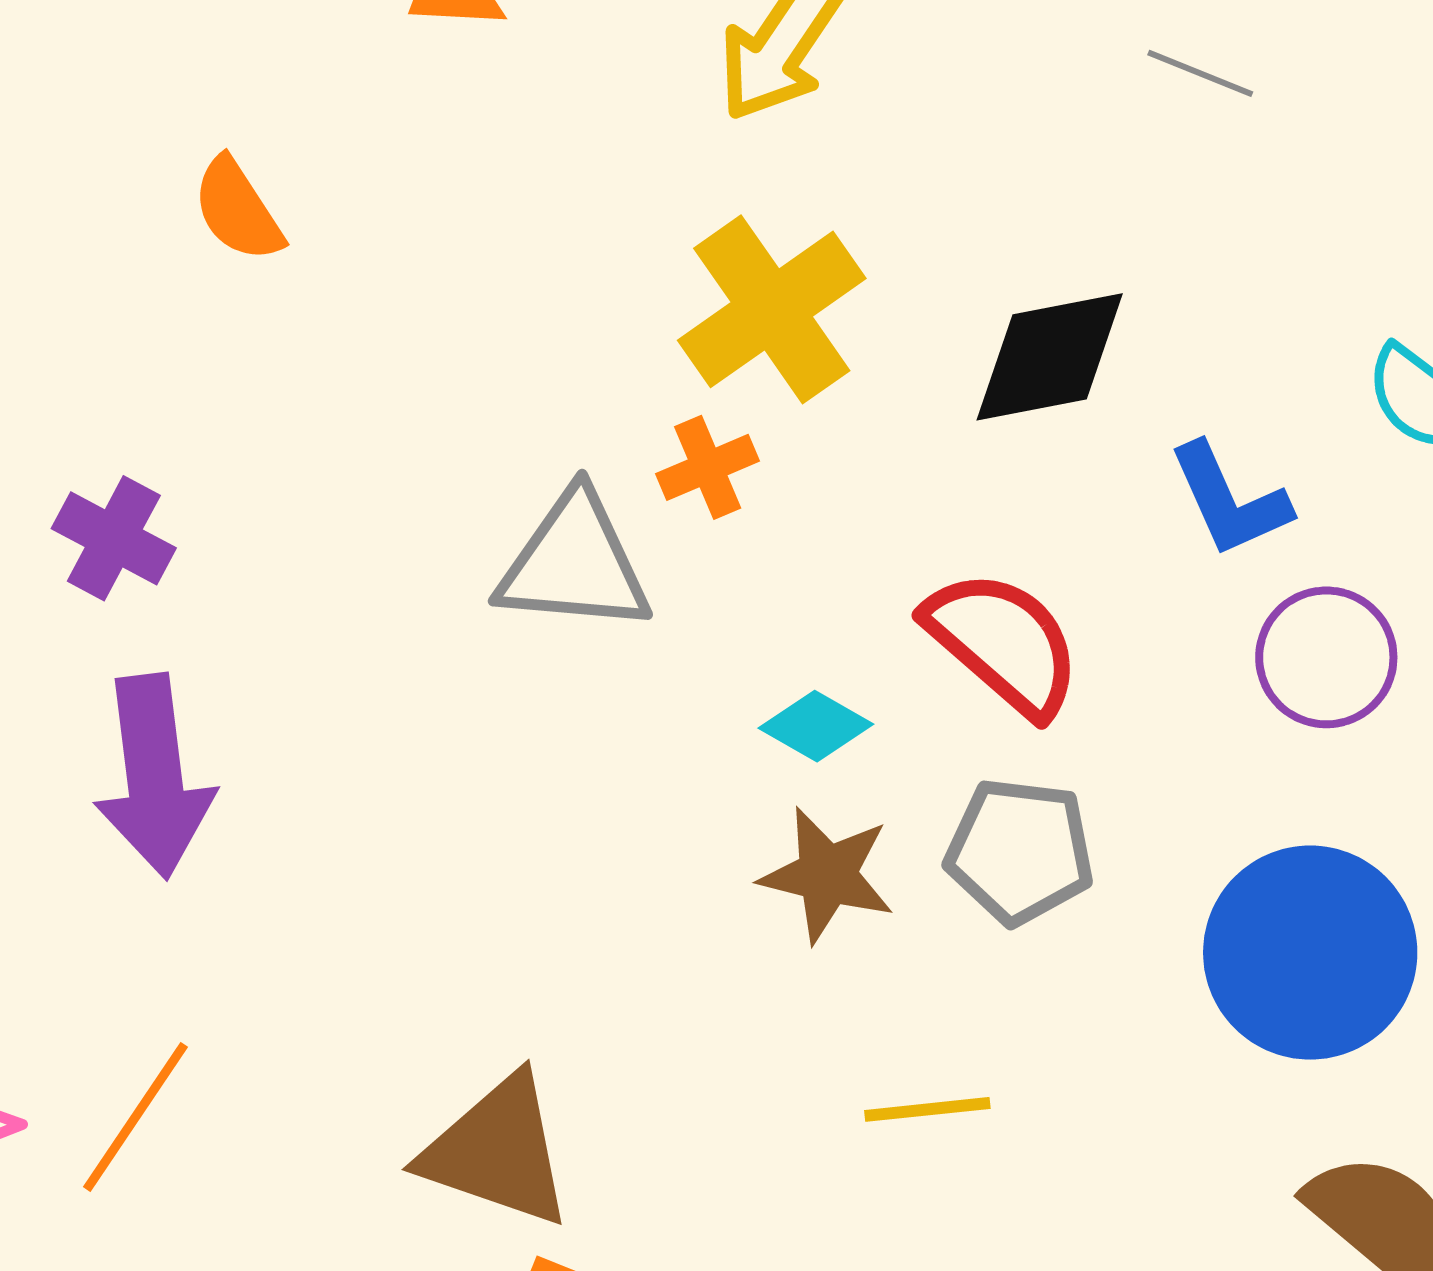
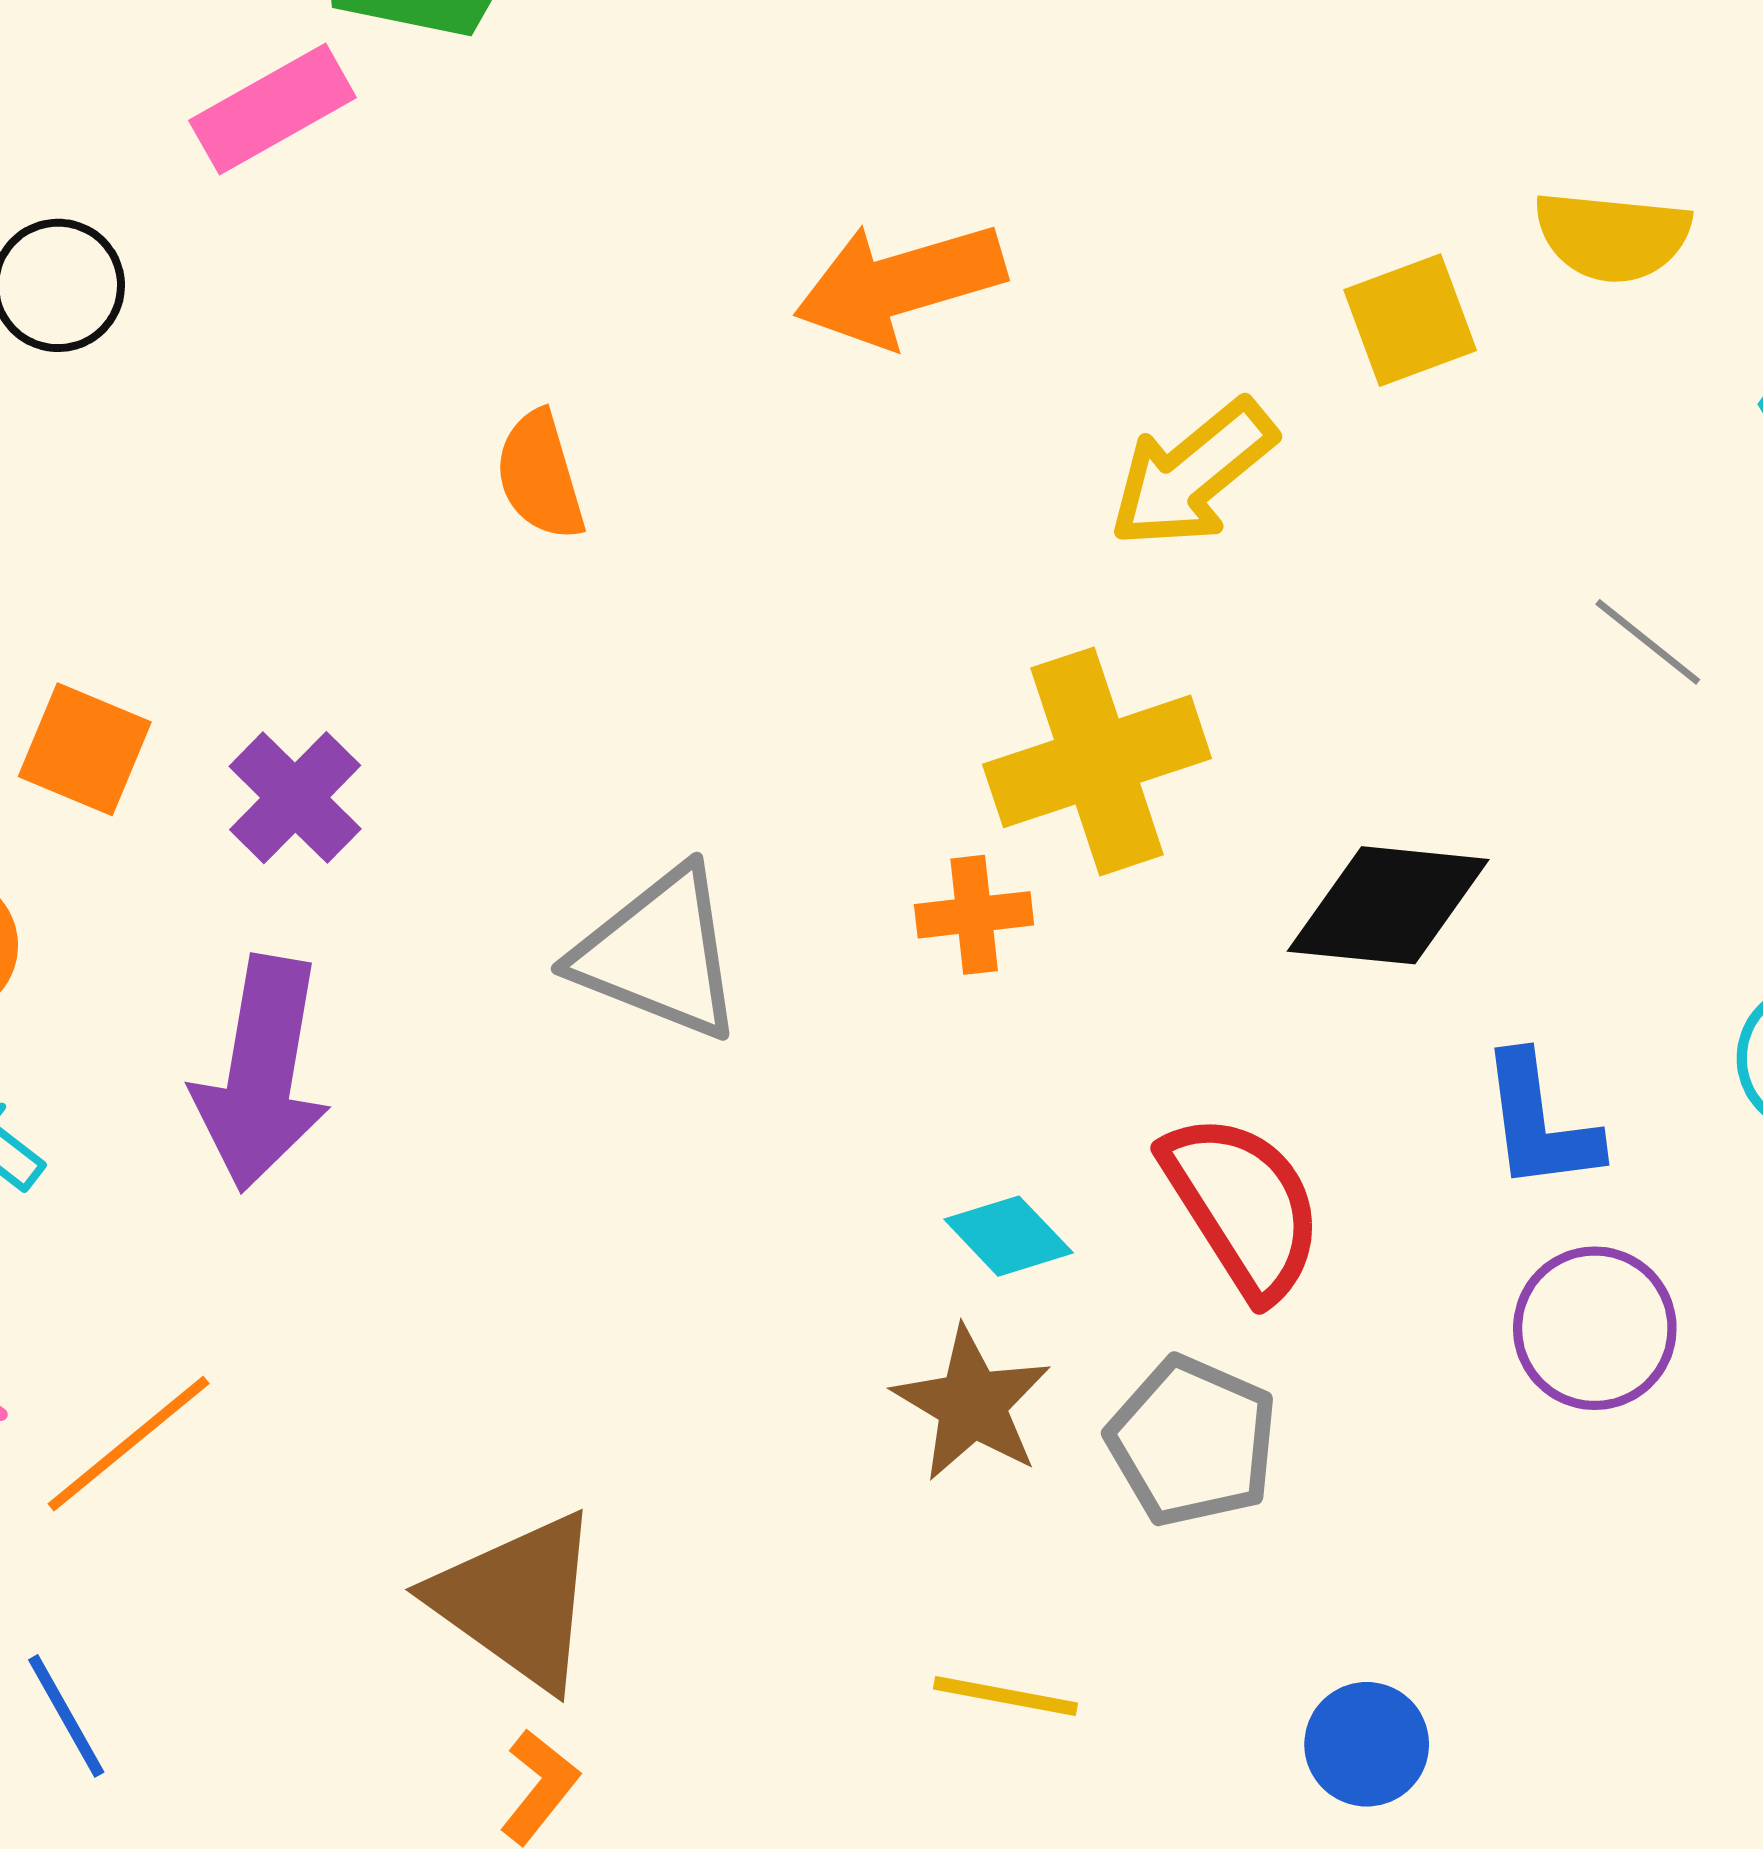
gray triangle: (574, 563) -> (659, 954), moved
blue circle: (1310, 953) -> (1367, 1744), moved, size x0.5

